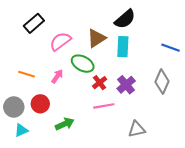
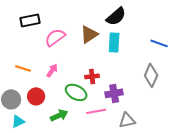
black rectangle: (34, 23) -> (30, 20), turned 30
green ellipse: (83, 64) -> (76, 92), moved
red cross: (100, 83) -> (92, 76), turned 32
purple cross: (126, 85) -> (114, 93), moved, turned 30
pink line: (104, 106) -> (96, 111), moved

